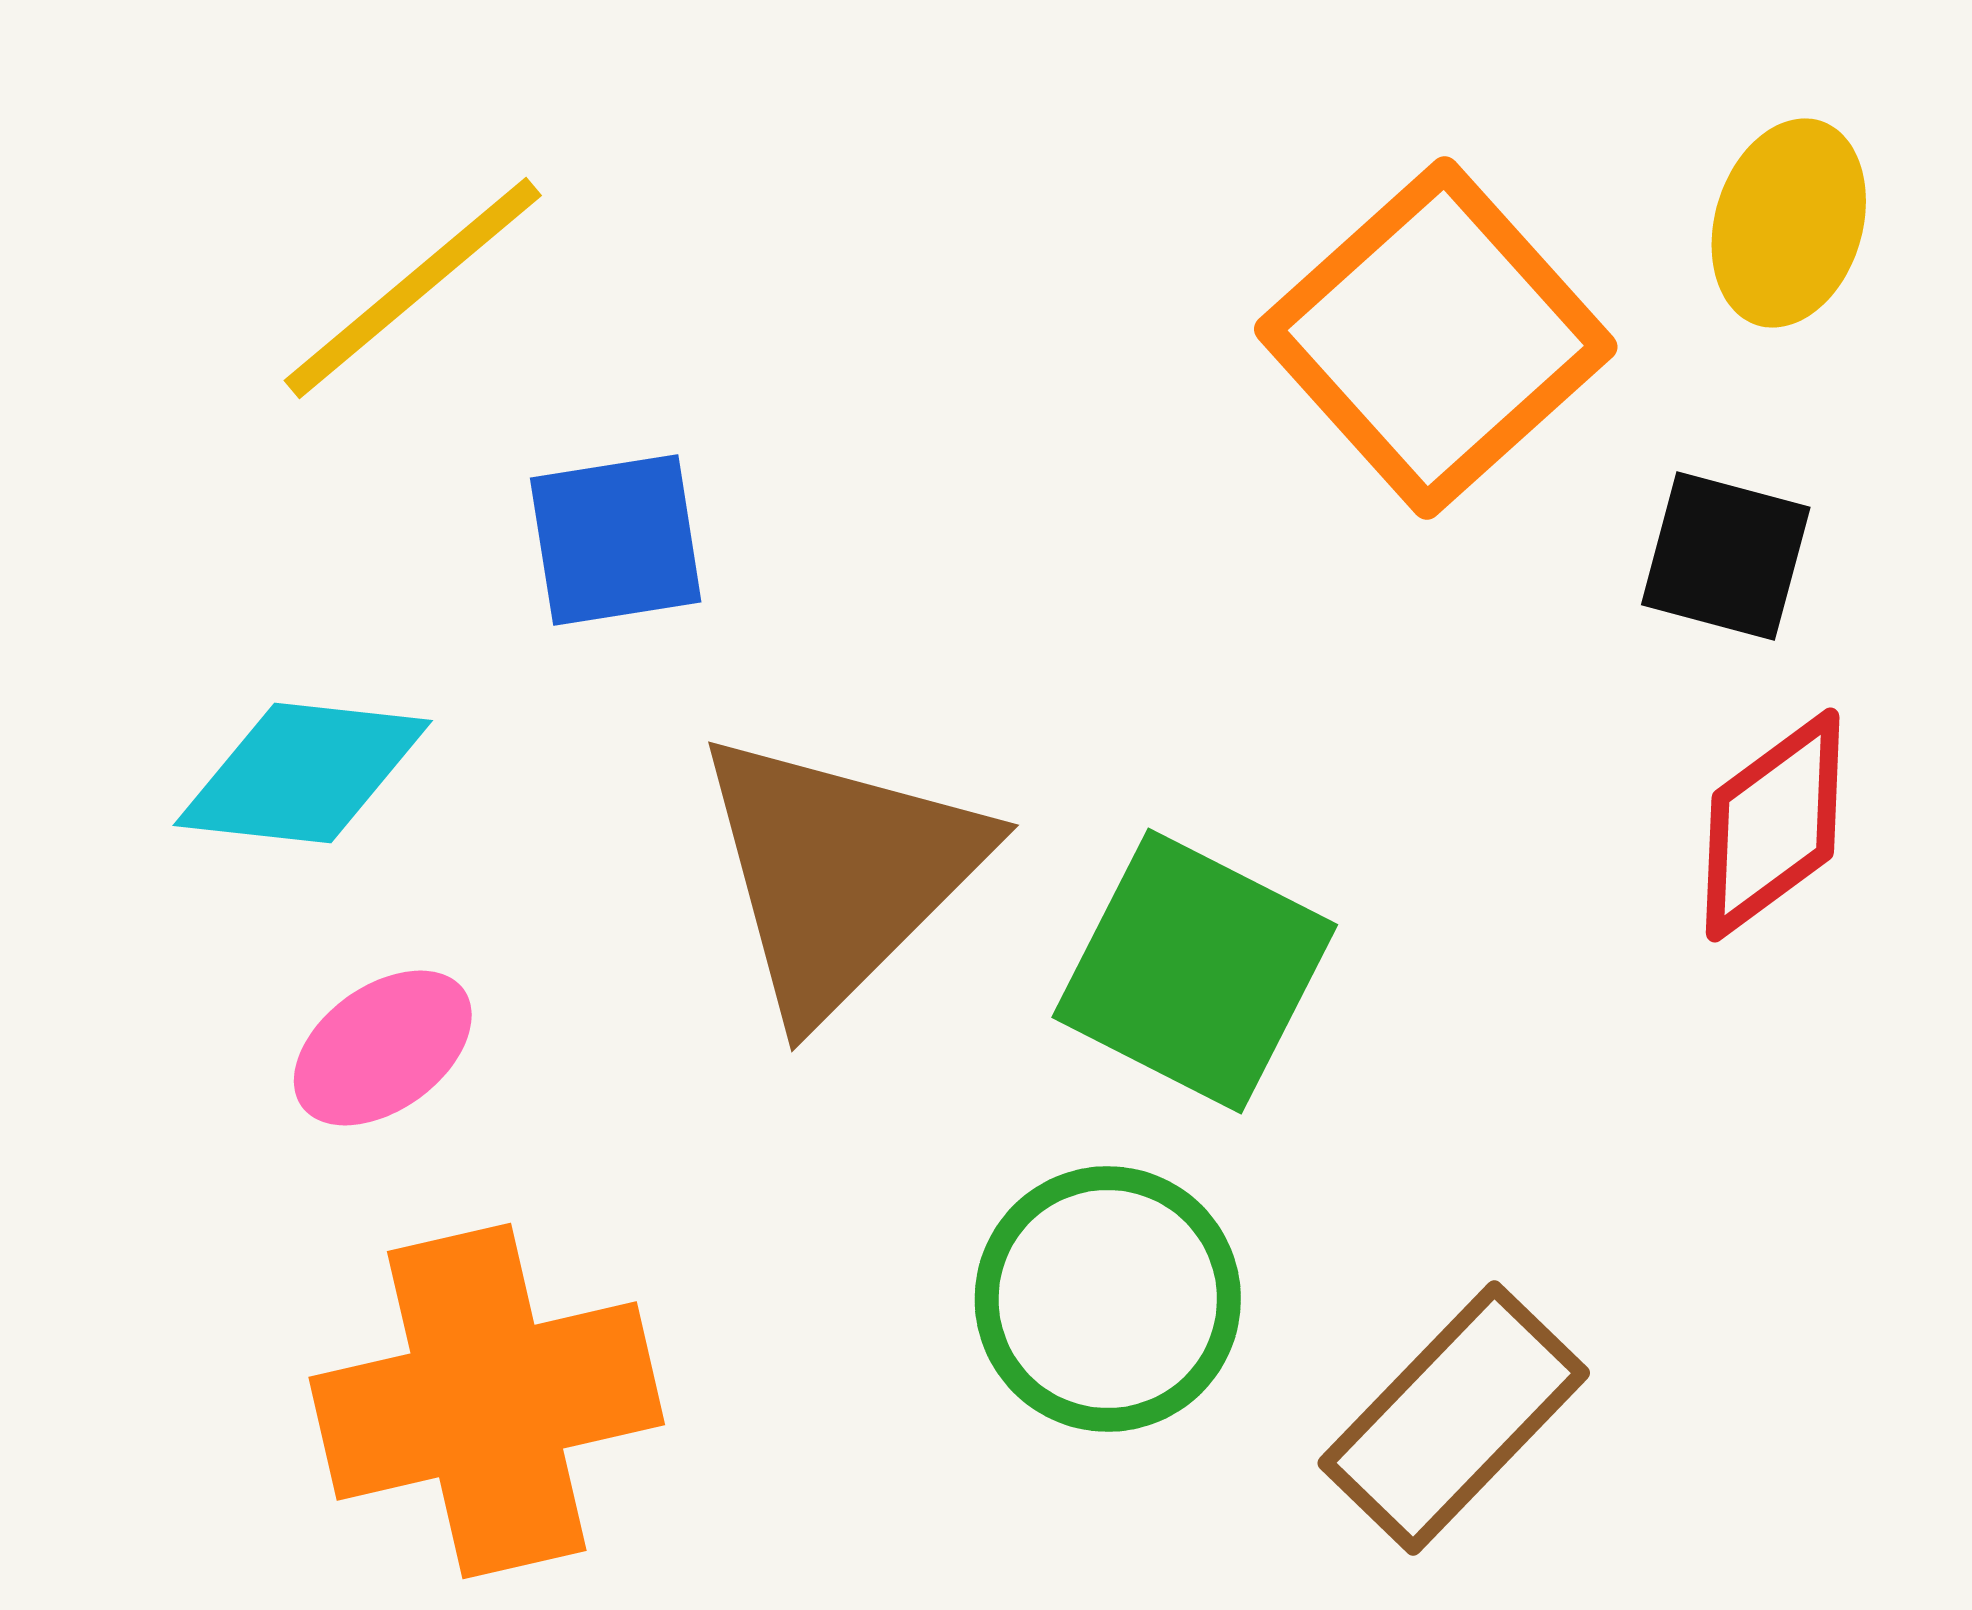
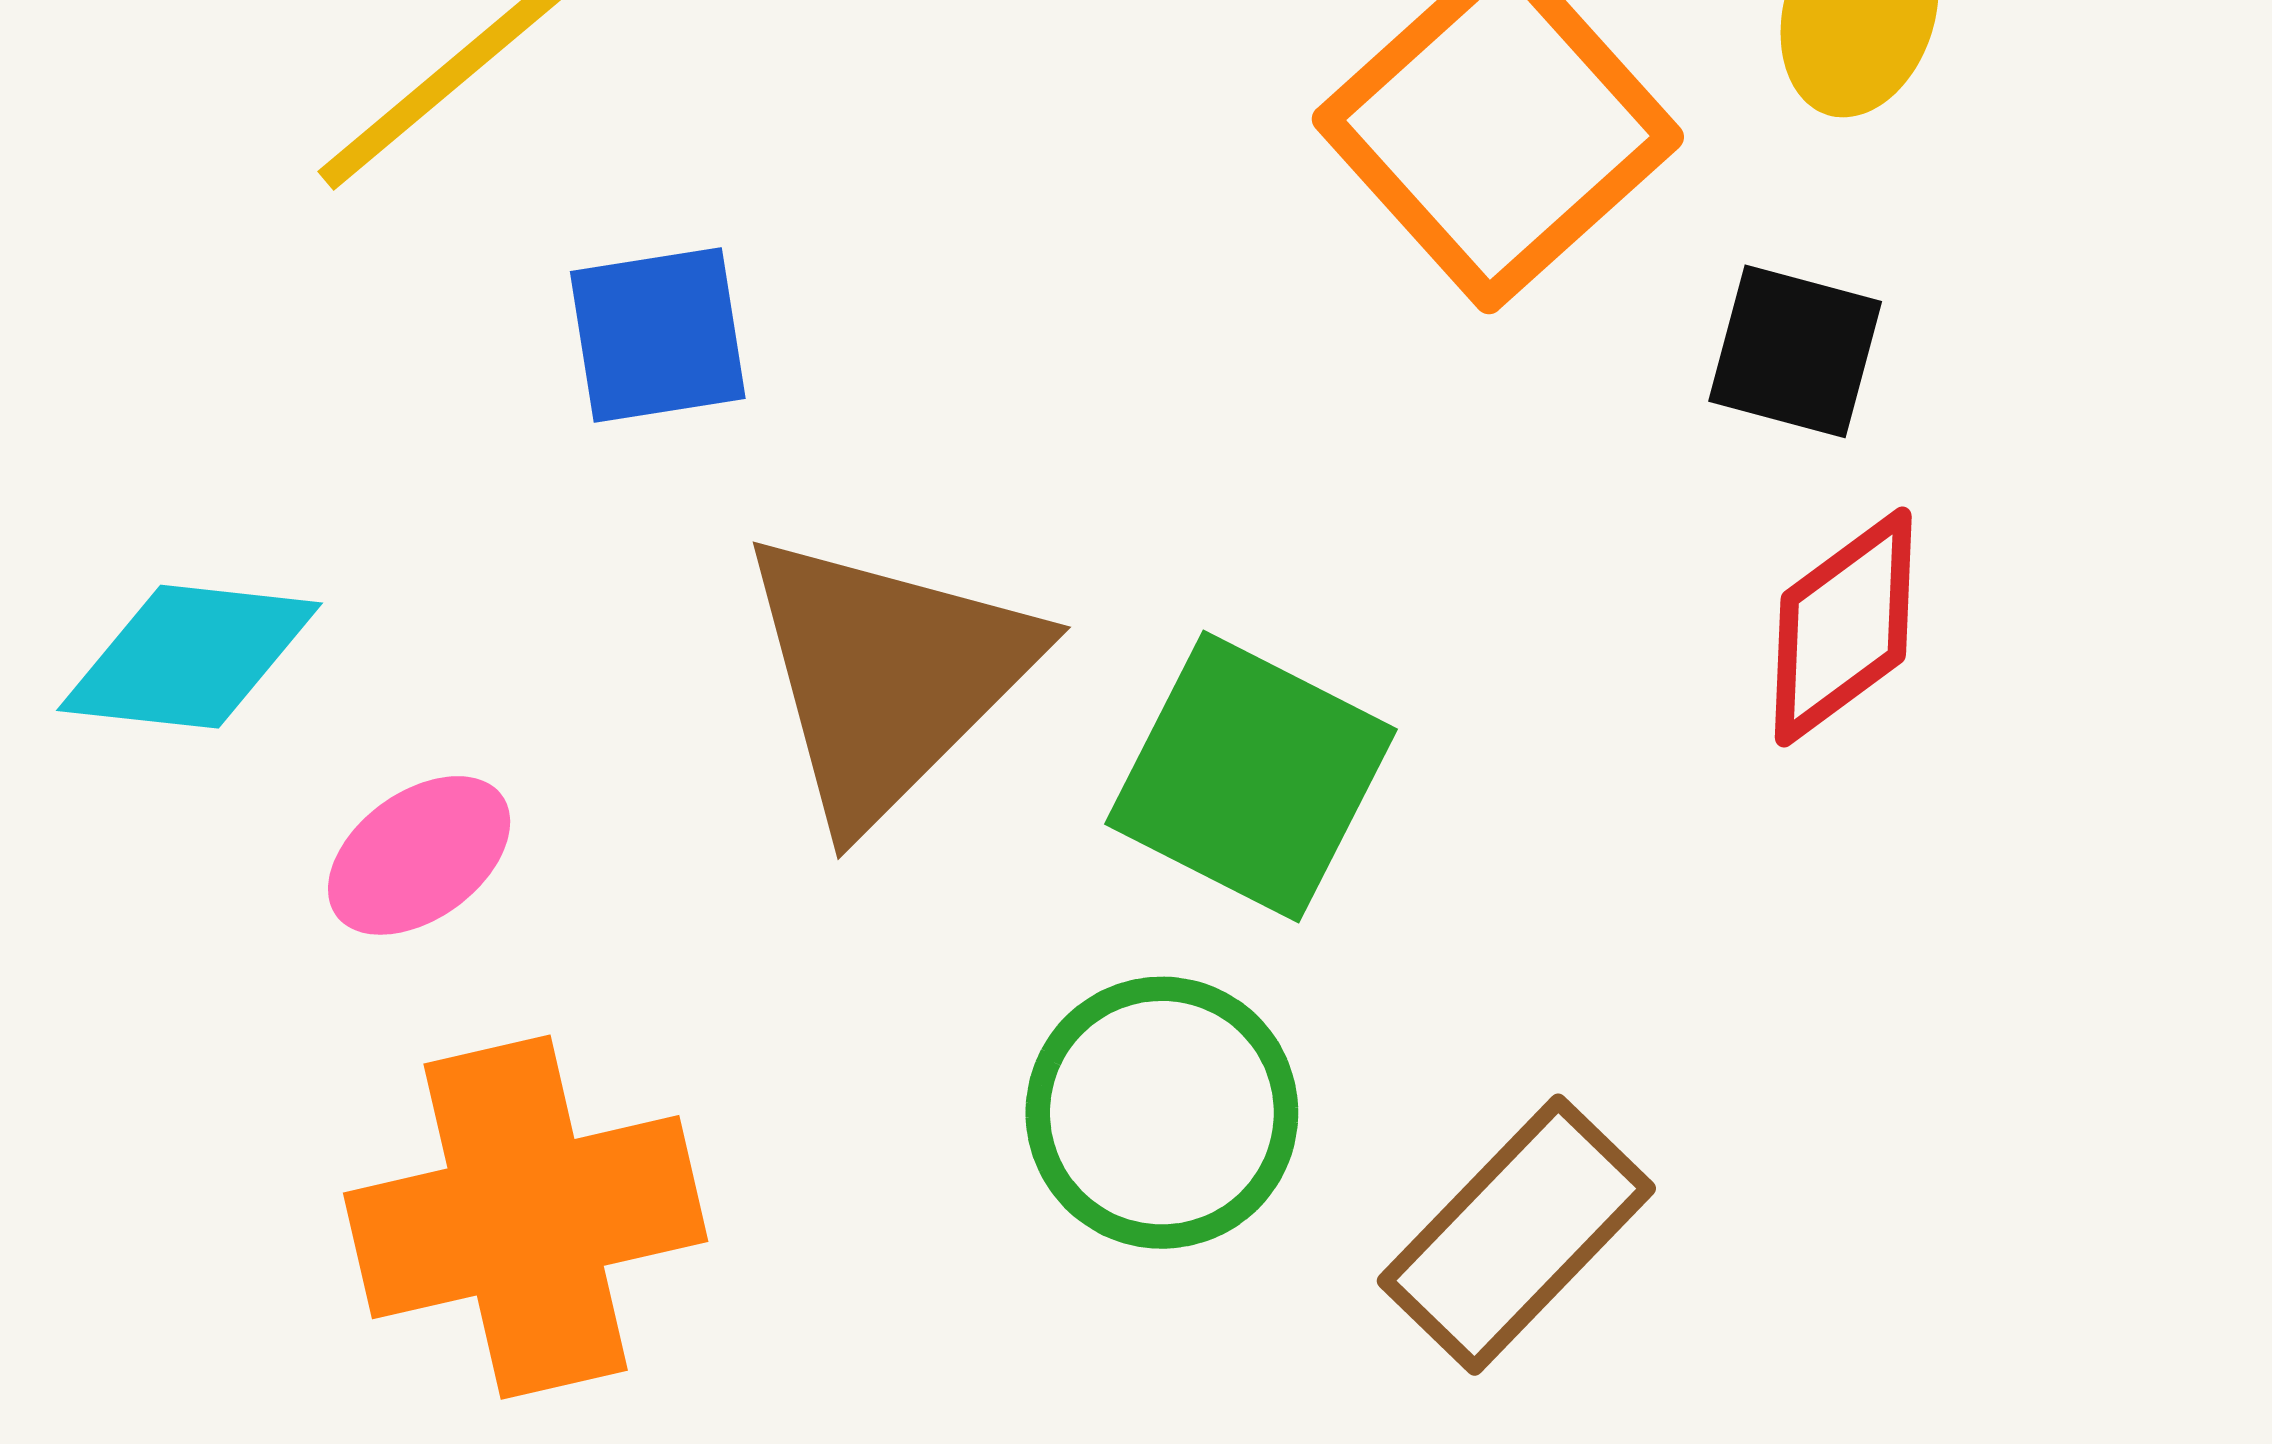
cyan diamond: (303, 773) -> (190, 657), moved

